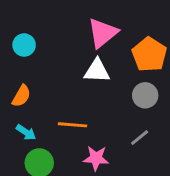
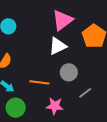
white triangle: (97, 71) -> (58, 46), turned -30
gray circle: (145, 95) -> (69, 72), moved

